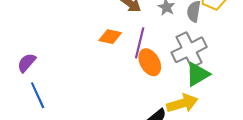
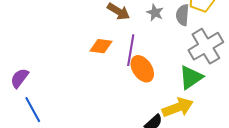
gray cross: (189, 50) -> (206, 46), moved

